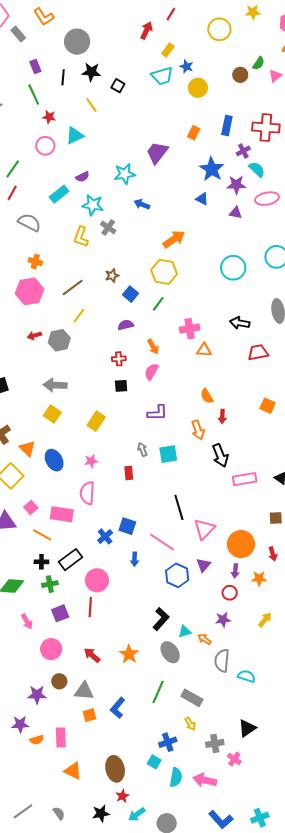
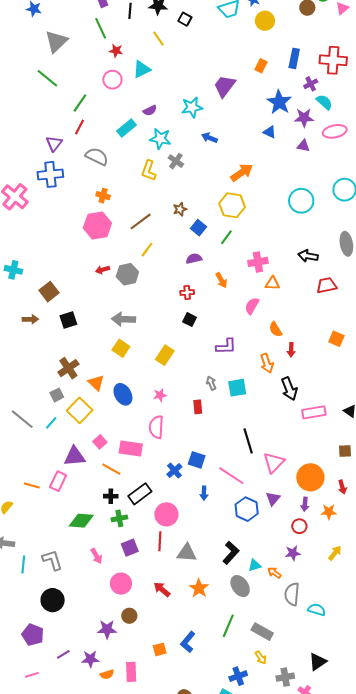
pink semicircle: (151, 372) -> (252, 306), moved
black square: (121, 386) -> (190, 320), turned 32
gray triangle: (84, 691) -> (187, 553), moved

